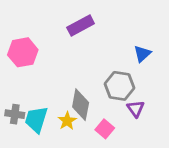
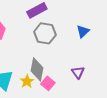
gray hexagon: (119, 86) -> (45, 33), moved
pink square: (105, 129) -> (48, 83), moved

